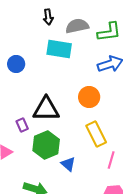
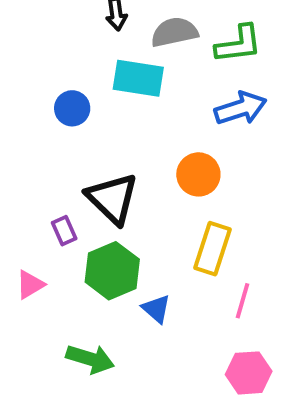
blue circle: (16, 64) -> (72, 108), moved
black triangle: (46, 109) -> (112, 199), turned 44
yellow rectangle: (96, 134) -> (212, 249), turned 45

